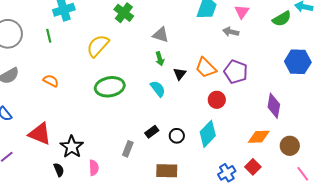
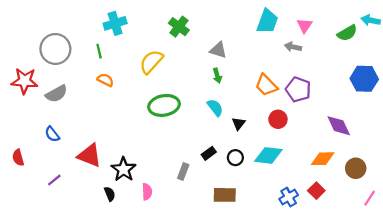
black triangle: (180, 74) -> (239, 124), moved
orange semicircle: (51, 81) -> (105, 80), moved
purple diamond: (274, 106) -> (339, 126), turned -35
cyan diamond: (208, 134) -> (268, 155), turned 52
pink line: (303, 174) -> (370, 198), turned 70

